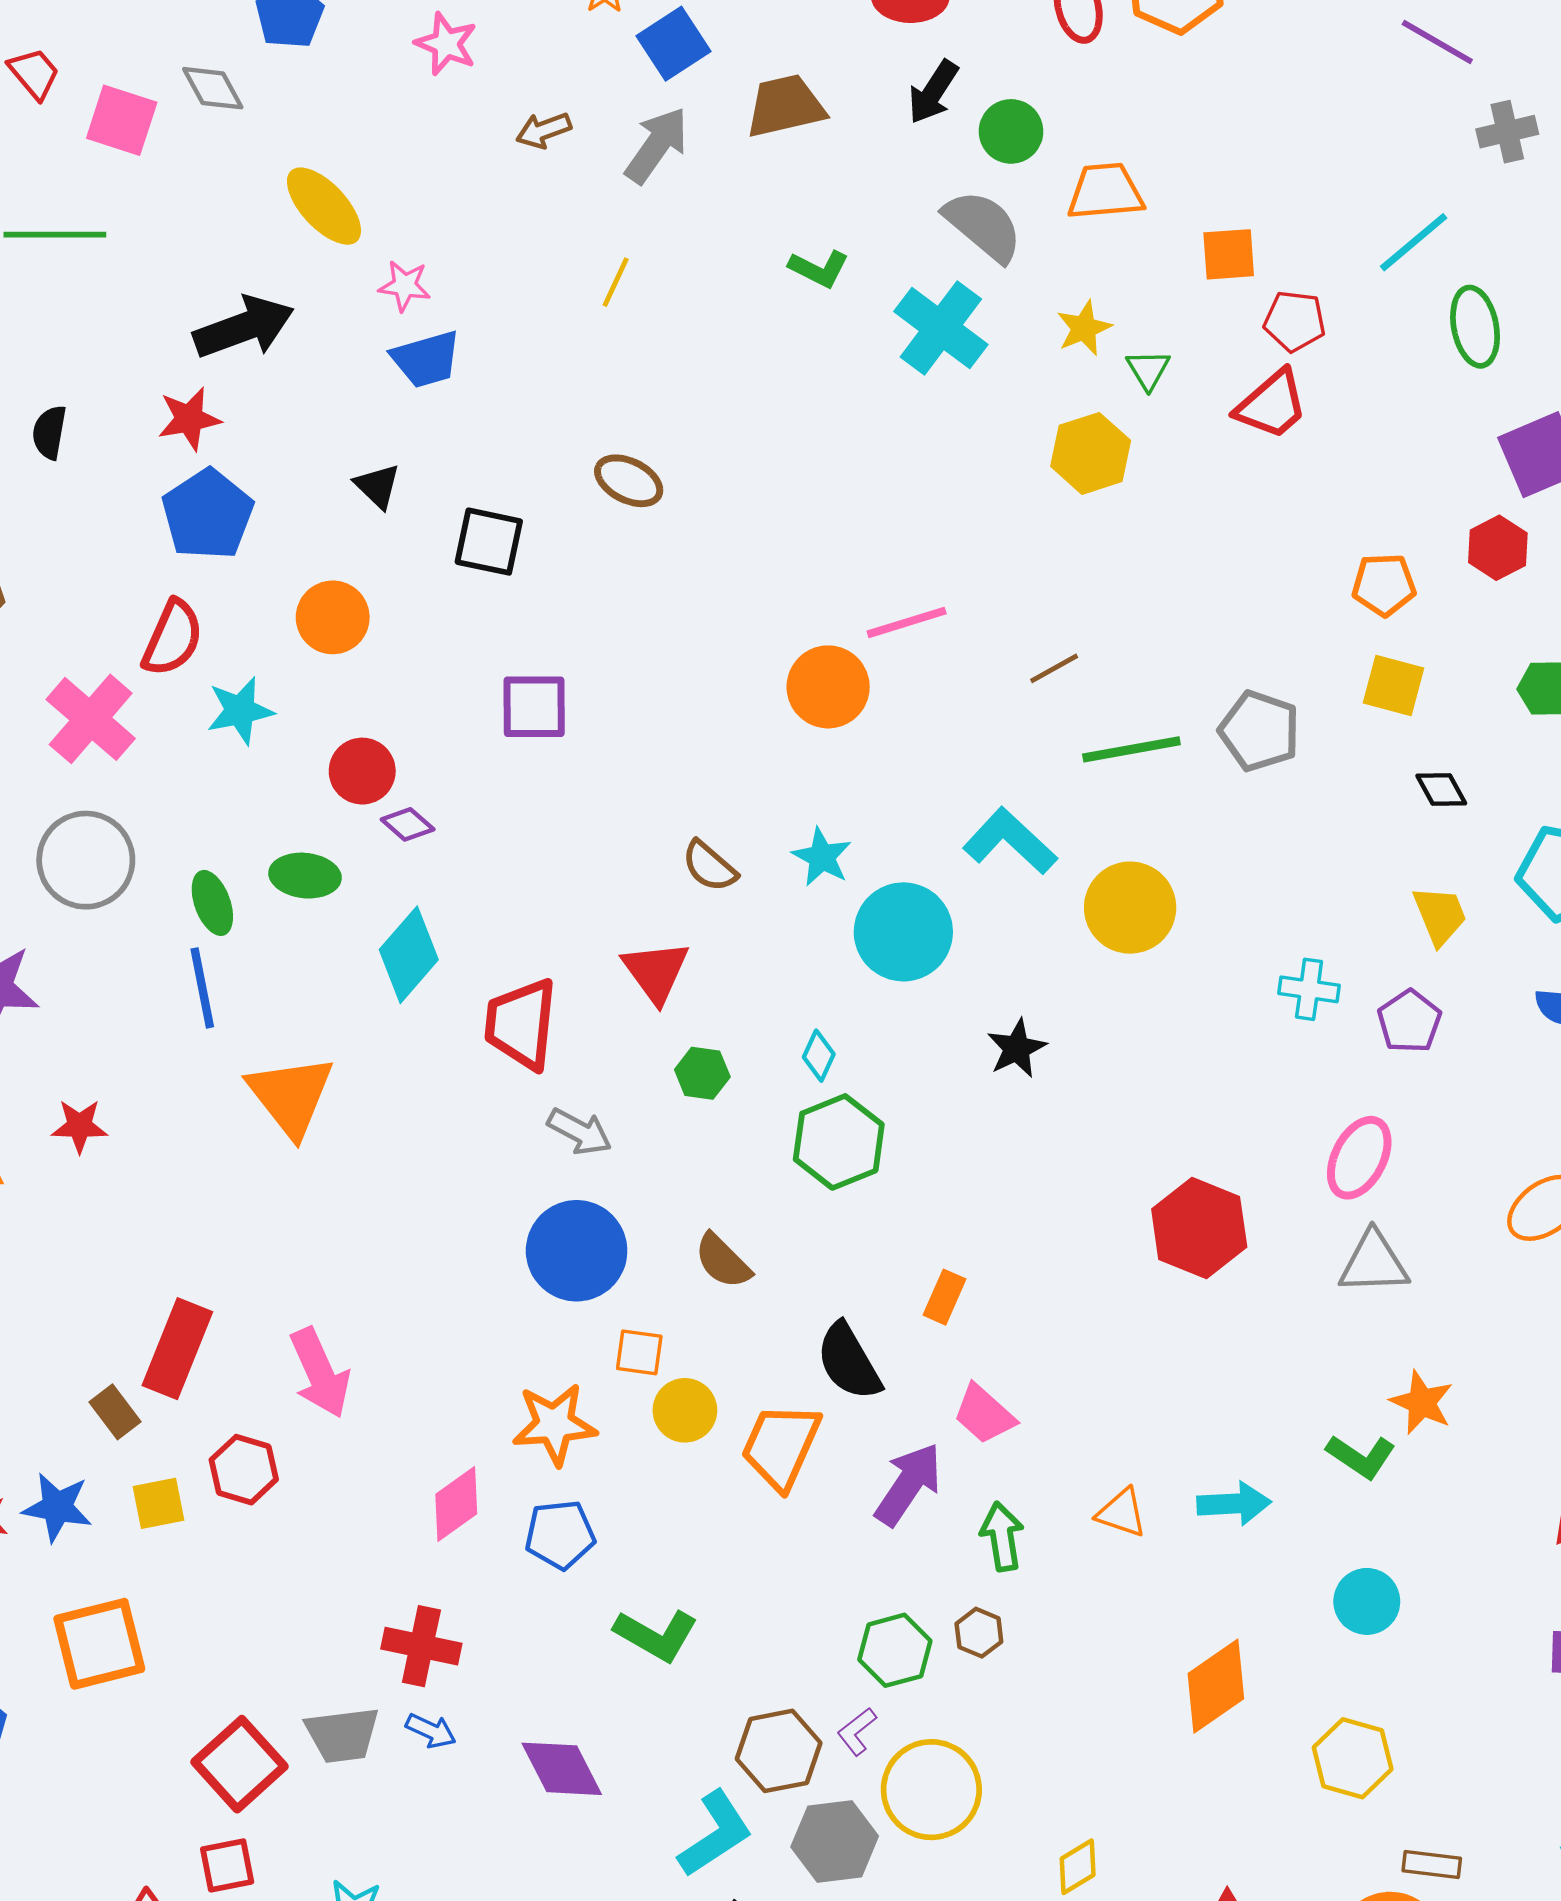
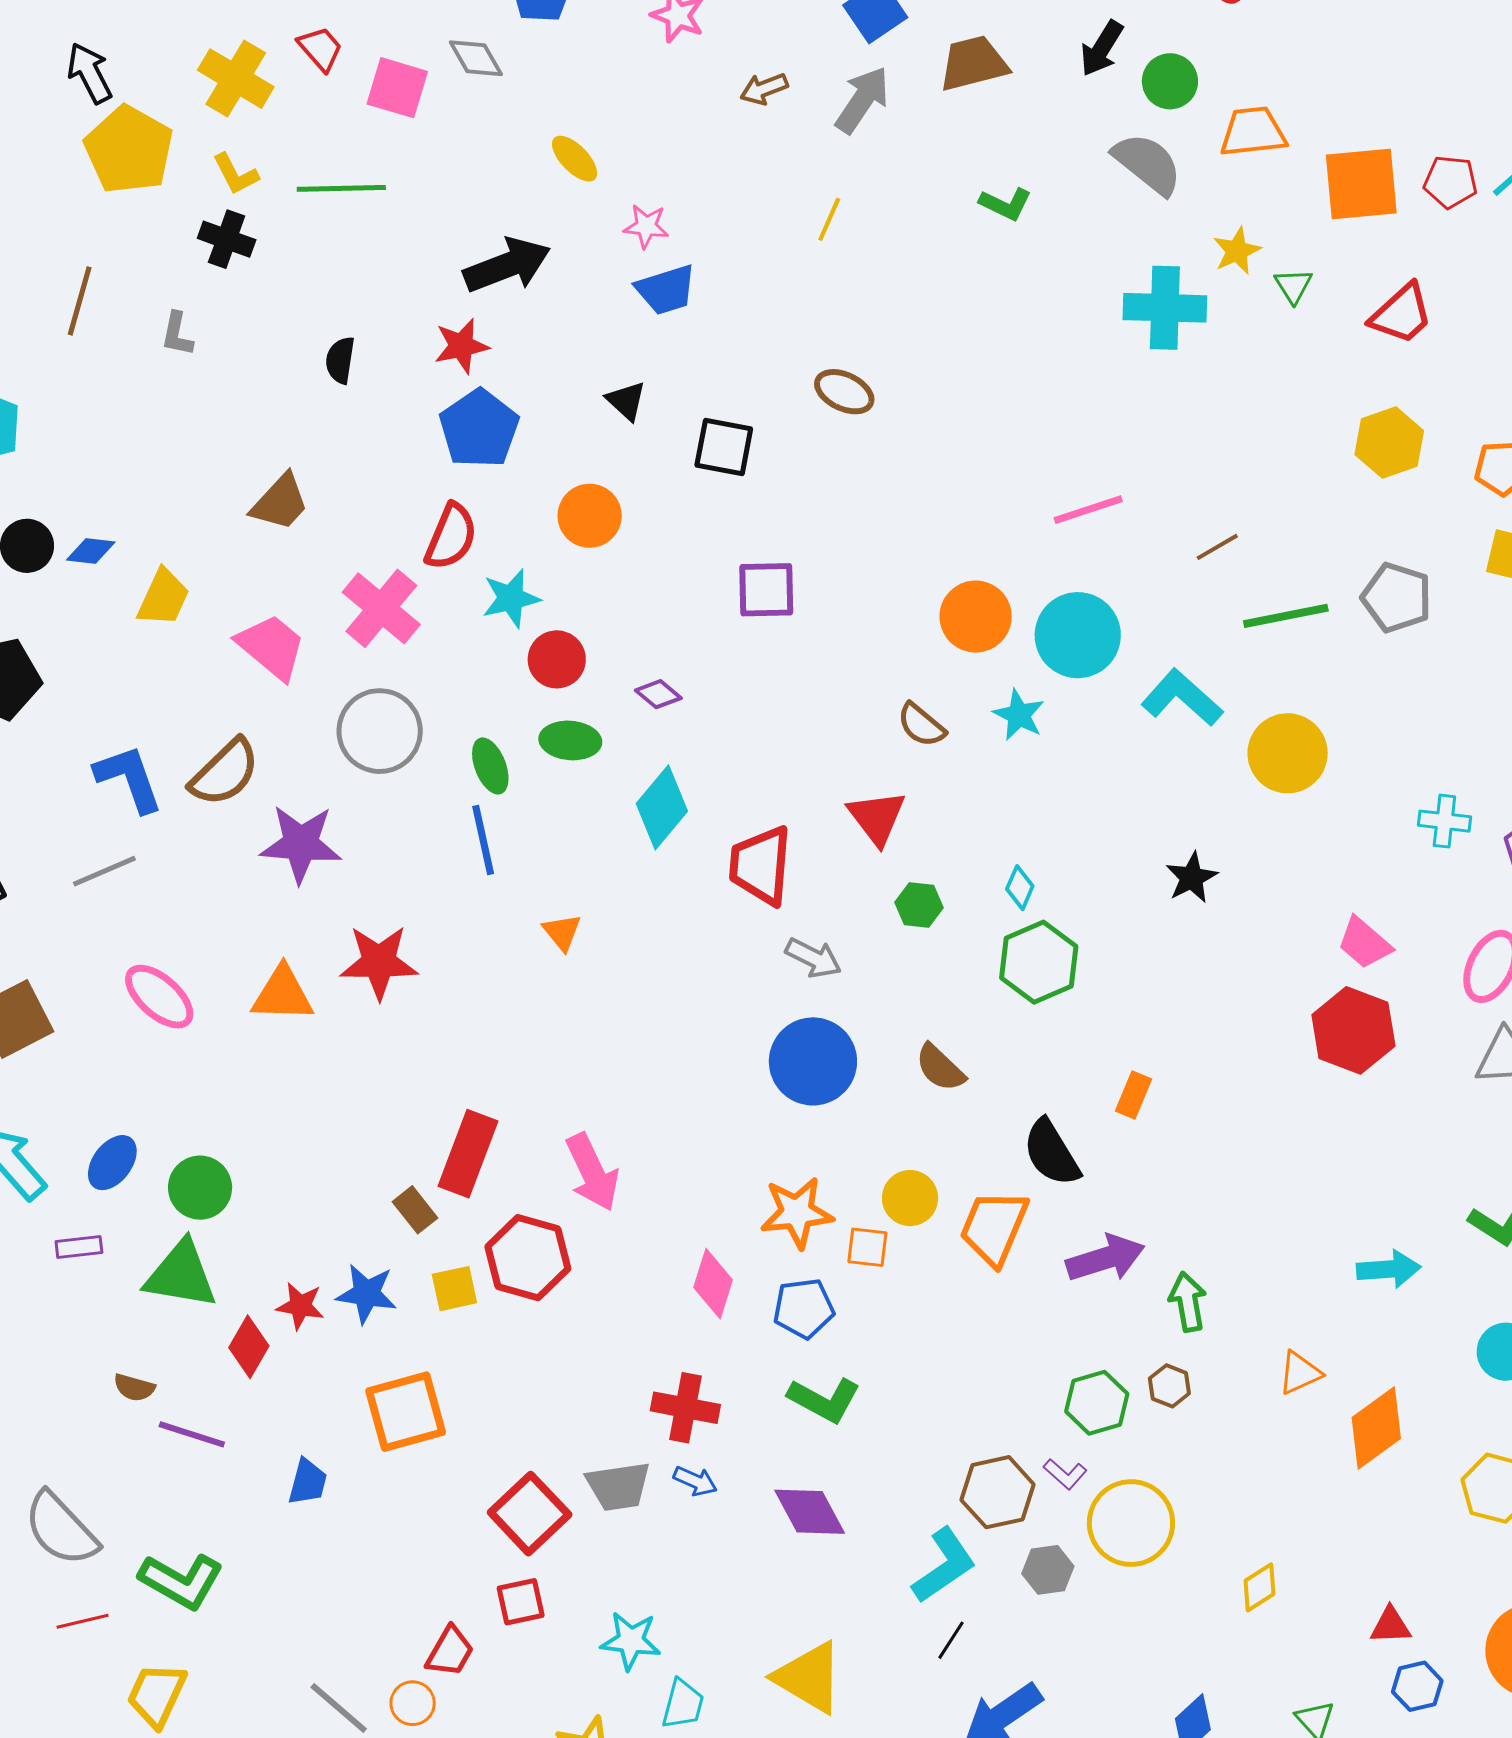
yellow ellipse: (324, 206) -> (575, 159), size x0.7
orange square: (1229, 254) -> (1361, 184), size x1.6
red pentagon: (1295, 321) -> (1450, 182), moved
cyan cross: (941, 328) -> (1165, 308), moved, turned -34
yellow hexagon: (1091, 453) -> (1389, 443), moved
orange circle: (828, 687) -> (976, 617), moved
red circle: (362, 771) -> (557, 659), moved
cyan circle: (903, 932) -> (1078, 635), moved
orange triangle: (291, 1096) -> (562, 932), size x0.5
red star: (79, 1126) -> (379, 962), size x1.6
orange square: (639, 1352) -> (867, 1247), moved
pink trapezoid: (984, 1414) -> (1364, 943), moved
red hexagon: (244, 1470) -> (528, 1258), size x1.4
purple arrow: (908, 1484) -> (1105, 1258), turned 40
pink diamond: (456, 1504) -> (713, 1284), turned -36
orange triangle: (1122, 1513) -> (1300, 1373), moved, turned -42
green L-shape: (656, 1635) -> (824, 1400), moved
purple L-shape: (857, 1731) -> (1065, 1474), turned -99
gray hexagon: (835, 1842) -> (1048, 1570), size x0.7

